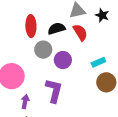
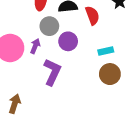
purple arrow: (25, 102) -> (35, 46), moved

